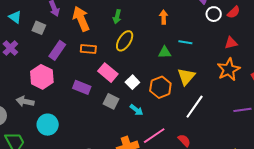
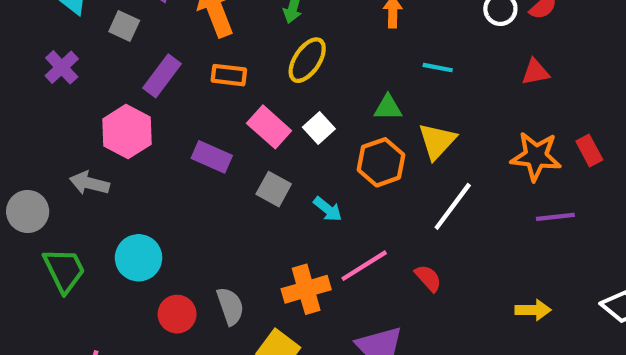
green triangle: (165, 52) -> (388, 108), moved
orange star: (229, 69) -> (536, 156), moved, turned 30
white square: (132, 82) -> (319, 128), moved
cyan circle: (48, 125) -> (139, 258), moved

